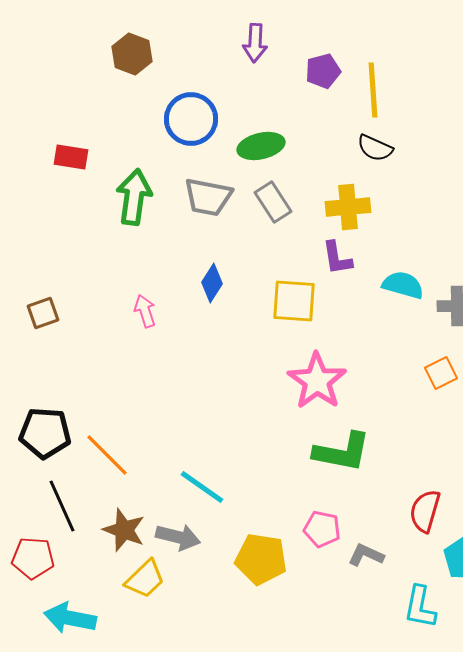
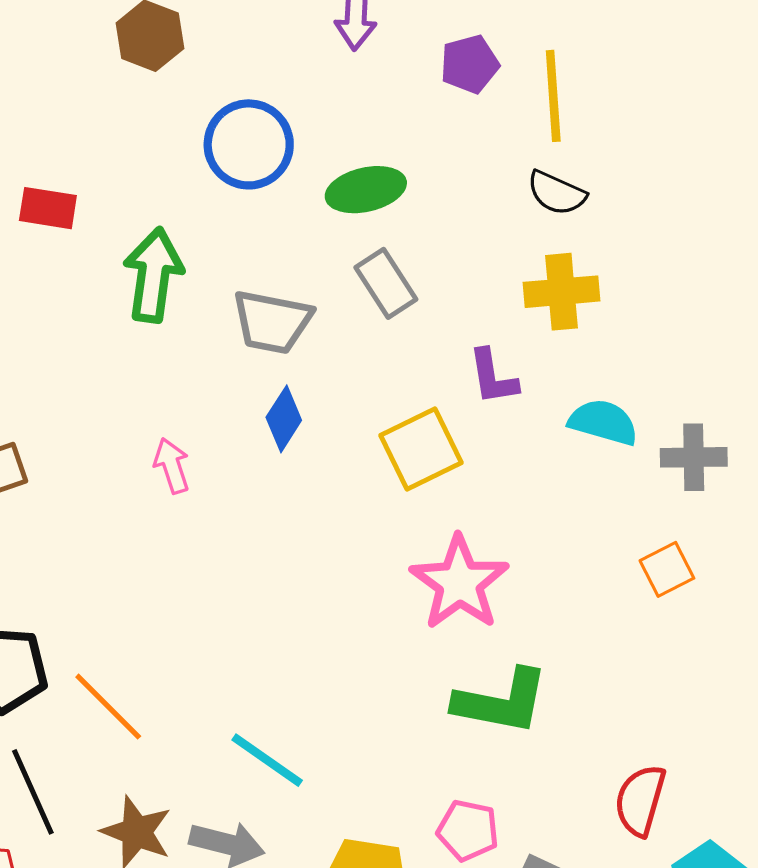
gray trapezoid: (208, 197) -> (272, 322), moved
yellow cross: (348, 207) -> (562, 292), moved
yellow square: (294, 301) -> (421, 449), turned -30

